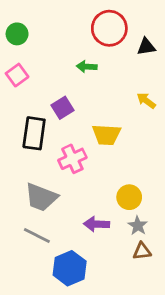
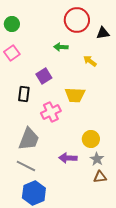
yellow arrow: (146, 101) -> (90, 61), moved
black rectangle: (34, 133) -> (24, 94), size x0.7
gray trapezoid: (41, 197) -> (29, 139), turned -90
blue hexagon: (70, 268) -> (34, 193), moved

